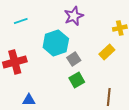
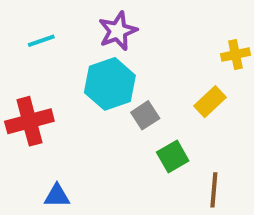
purple star: (74, 16) -> (118, 31), moved
green square: (77, 80) -> (173, 157), moved

